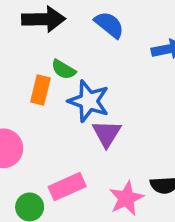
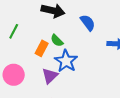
purple triangle: (107, 133) -> (50, 76), moved

